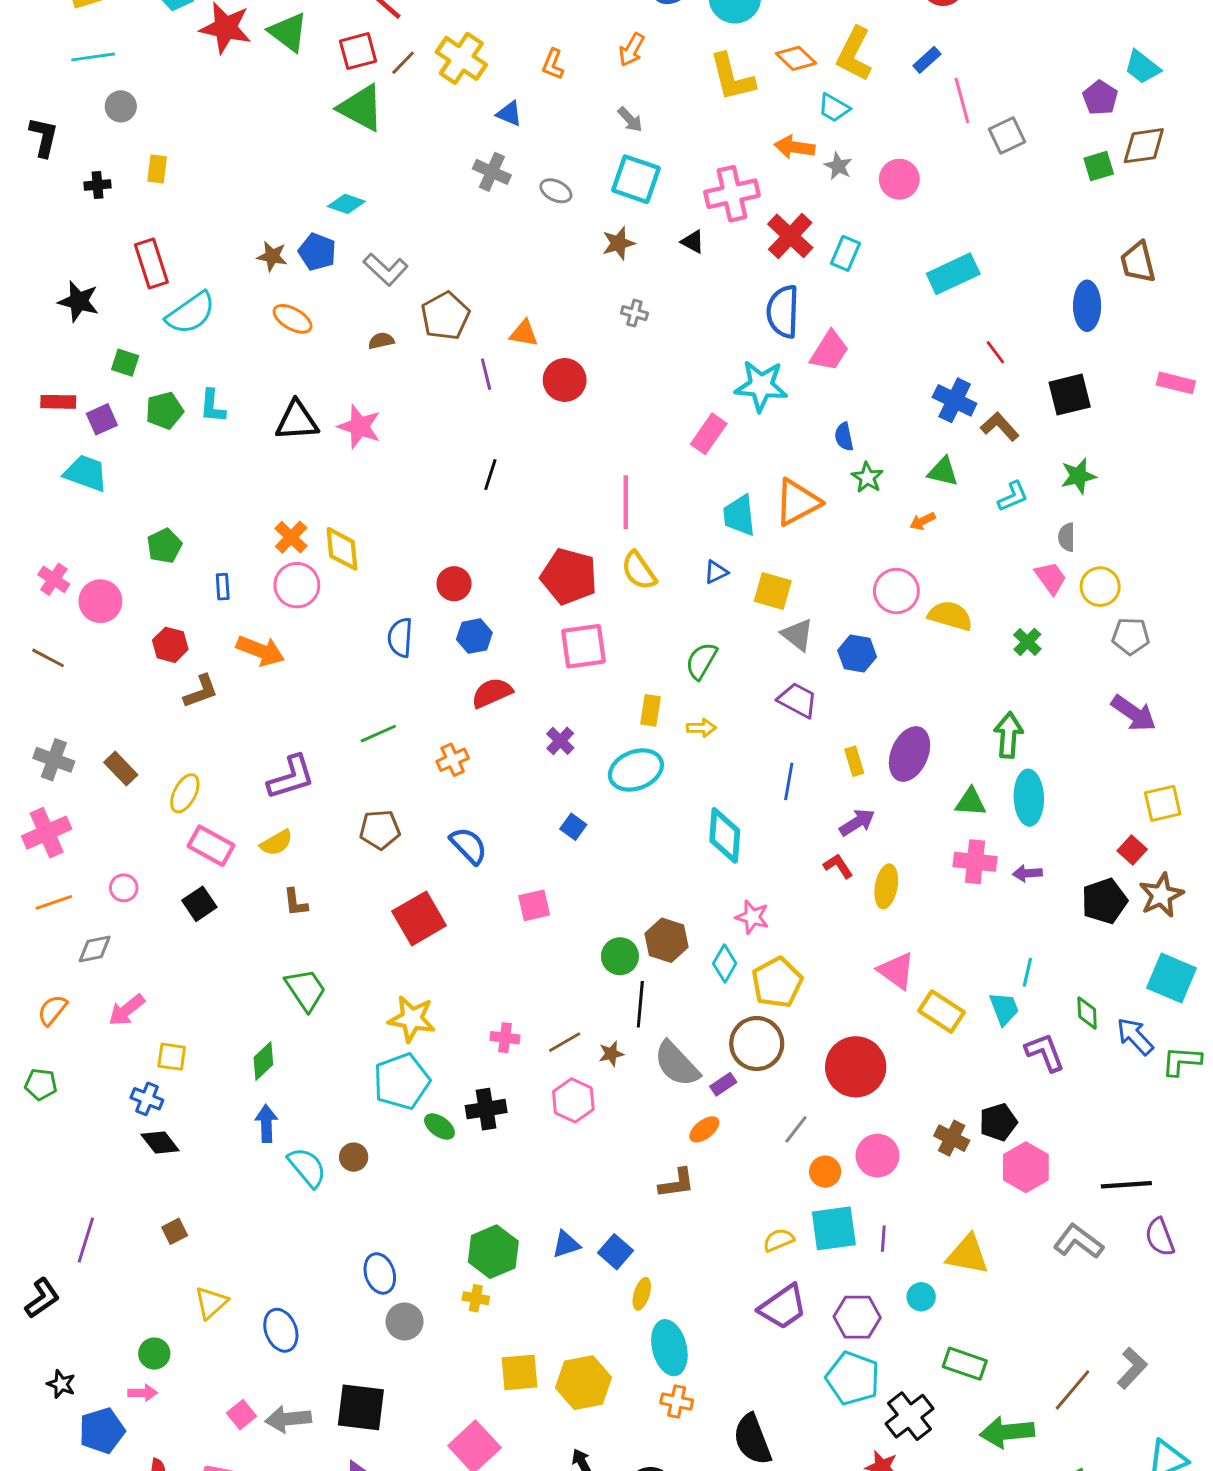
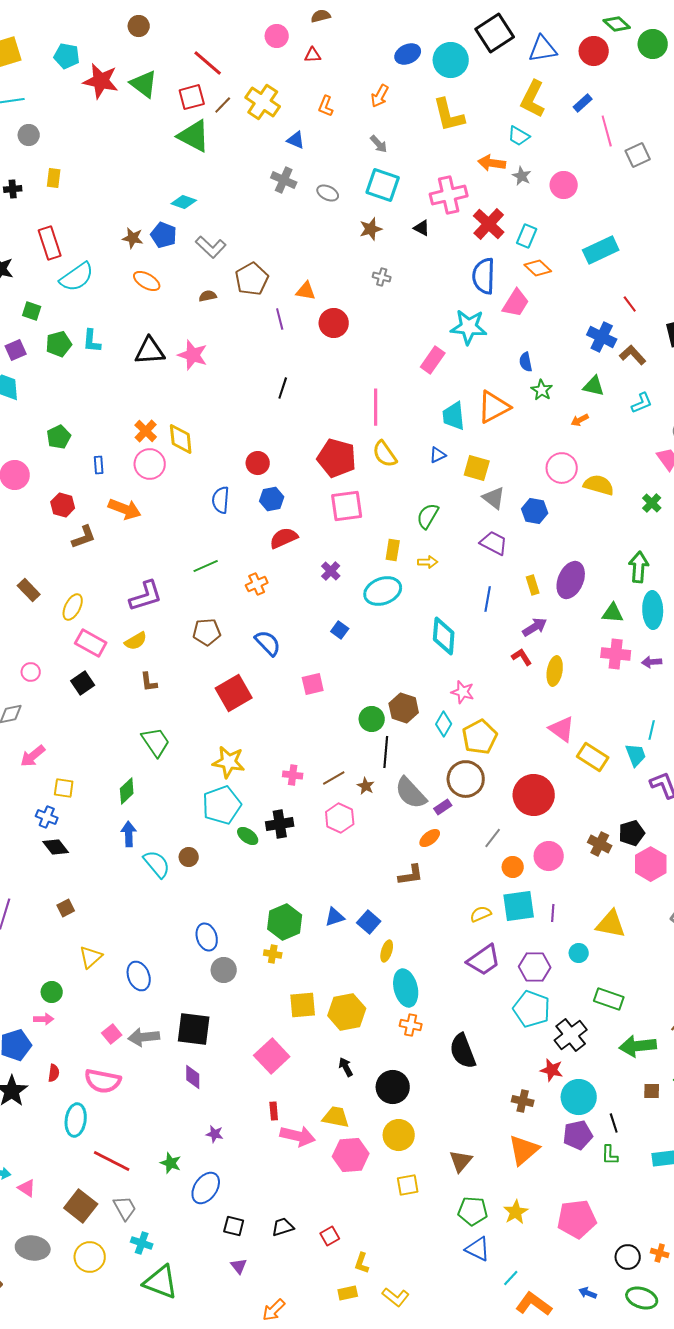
orange diamond: (796, 58) -> (538, 268), moved
brown star: (611, 1054) -> (366, 786), turned -30

